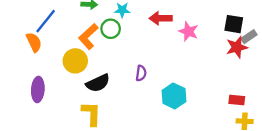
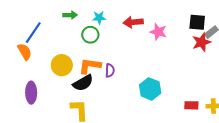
orange L-shape: (88, 37) -> (90, 66), moved, turned 55
purple semicircle: (141, 73) -> (110, 70), moved
red rectangle: (237, 100) -> (191, 105), moved

